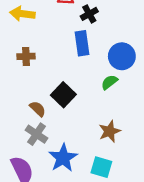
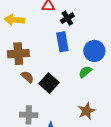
brown cross: (26, 56) -> (18, 54), size x1.5
brown semicircle: (38, 109) -> (27, 77), moved
gray cross: (37, 134) -> (29, 115), turned -30

